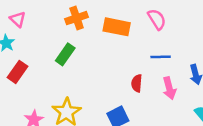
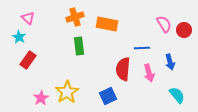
pink semicircle: (157, 19) -> (164, 24), moved
green rectangle: (65, 54) -> (79, 46), moved, turned -42
red semicircle: (137, 83) -> (123, 69), size x1.6

